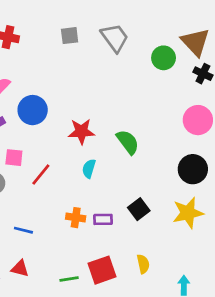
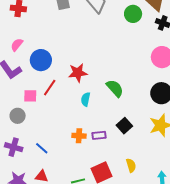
green semicircle: (128, 142) -> (115, 88), moved
red line: (41, 174) -> (50, 88), moved
blue line: (23, 230) -> (42, 148), turned 32

